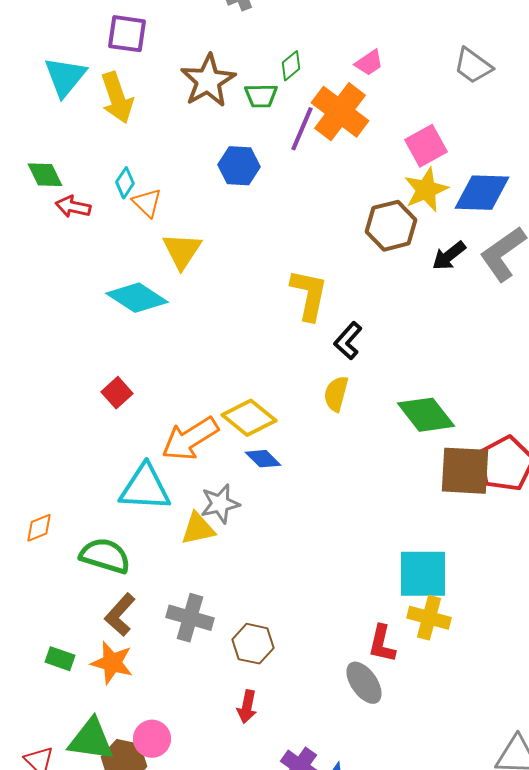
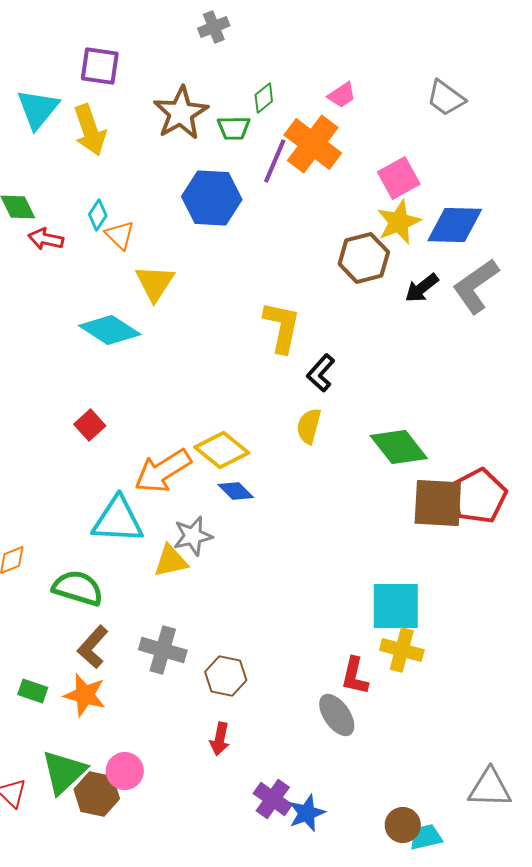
blue hexagon: (239, 166) -> (212, 198), size x1.4
green triangle: (91, 740) -> (64, 772), turned -51

